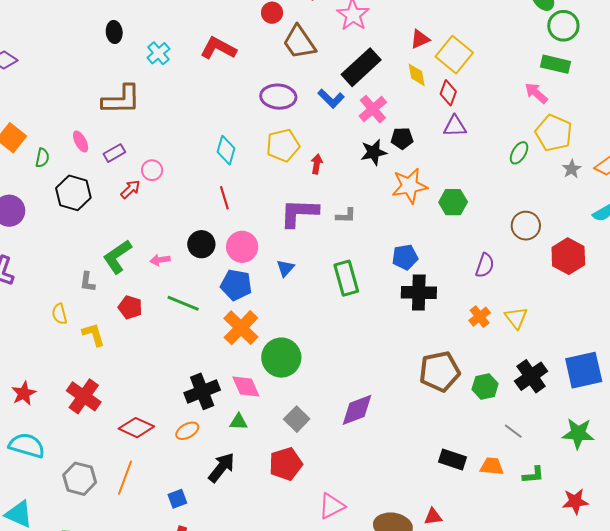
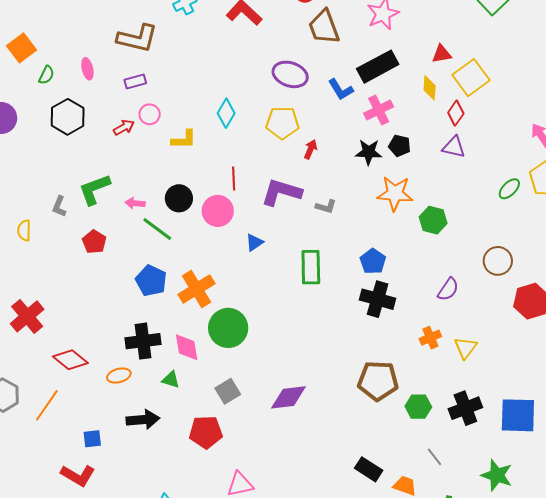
purple rectangle: (114, 153) -> (135, 81), moved
red line: (224, 198) -> (234, 179), moved
blue pentagon: (405, 257) -> (373, 261), turned 30
blue pentagon: (236, 285) -> (151, 281), moved
green line: (183, 303) -> (157, 229), moved
yellow L-shape: (94, 334) -> (184, 139), moved, turned 92
black arrow: (221, 468) -> (143, 420), turned 32

